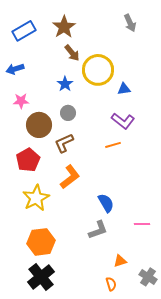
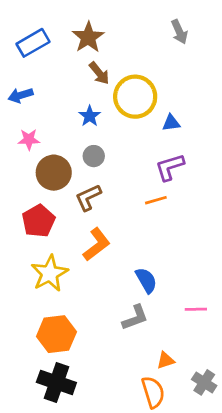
purple L-shape: (123, 121) -> (170, 167), turned 125
black cross: (41, 277) -> (56, 382), turned -32
orange semicircle: (111, 284) -> (153, 392), size x1.6

